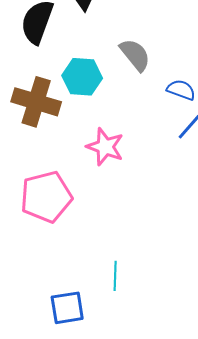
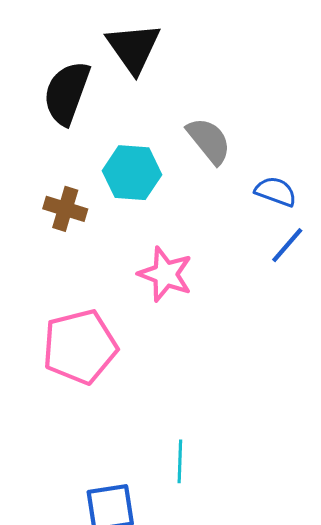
brown cross: (36, 102) -> (65, 209), size x0.6

